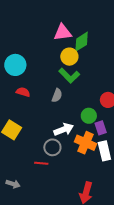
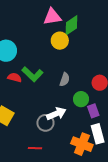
green L-shape: (69, 76) -> (32, 74), moved
gray semicircle: (57, 95) -> (65, 79), moved
orange cross: (86, 143) -> (82, 144), moved
gray circle: (52, 147) -> (45, 123), moved

